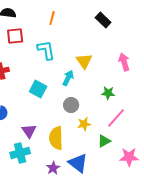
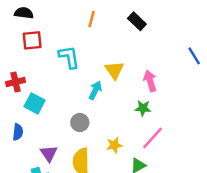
orange line: (52, 18) -> (92, 19), moved
pink arrow: (124, 62) -> (150, 81), moved
cyan square: (38, 89) -> (35, 103), moved
gray circle: (71, 105) -> (80, 122), moved

